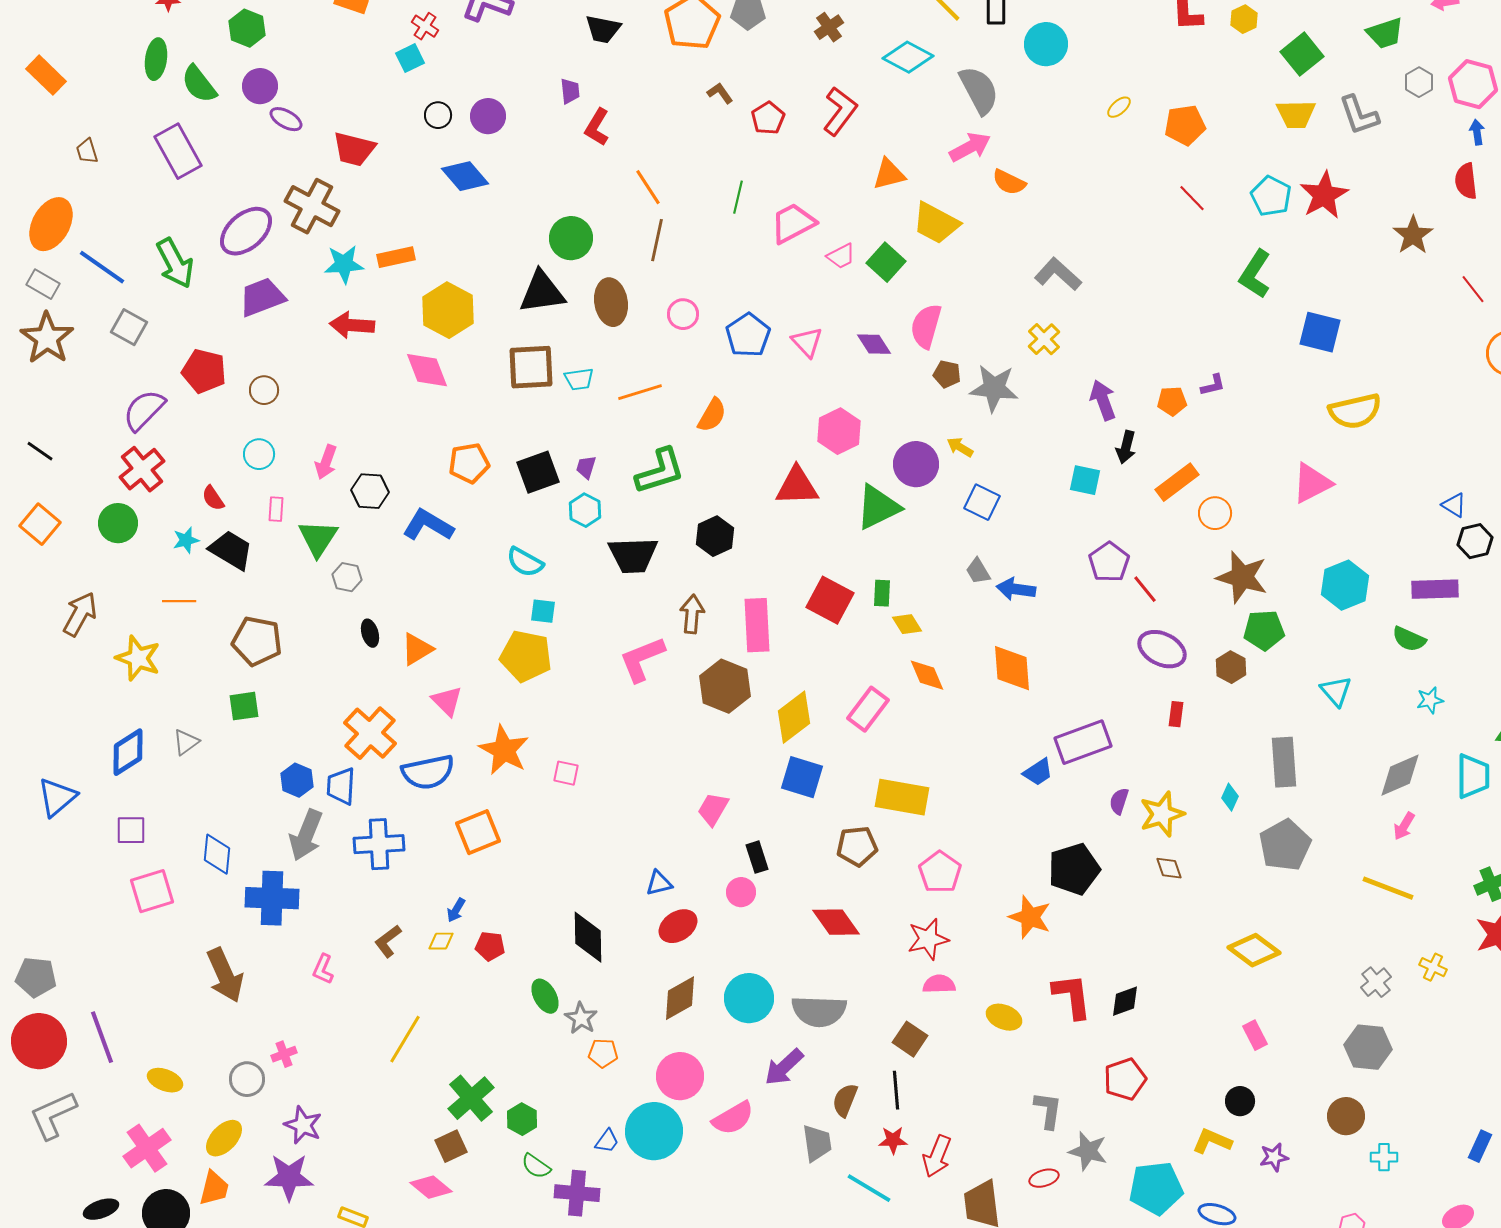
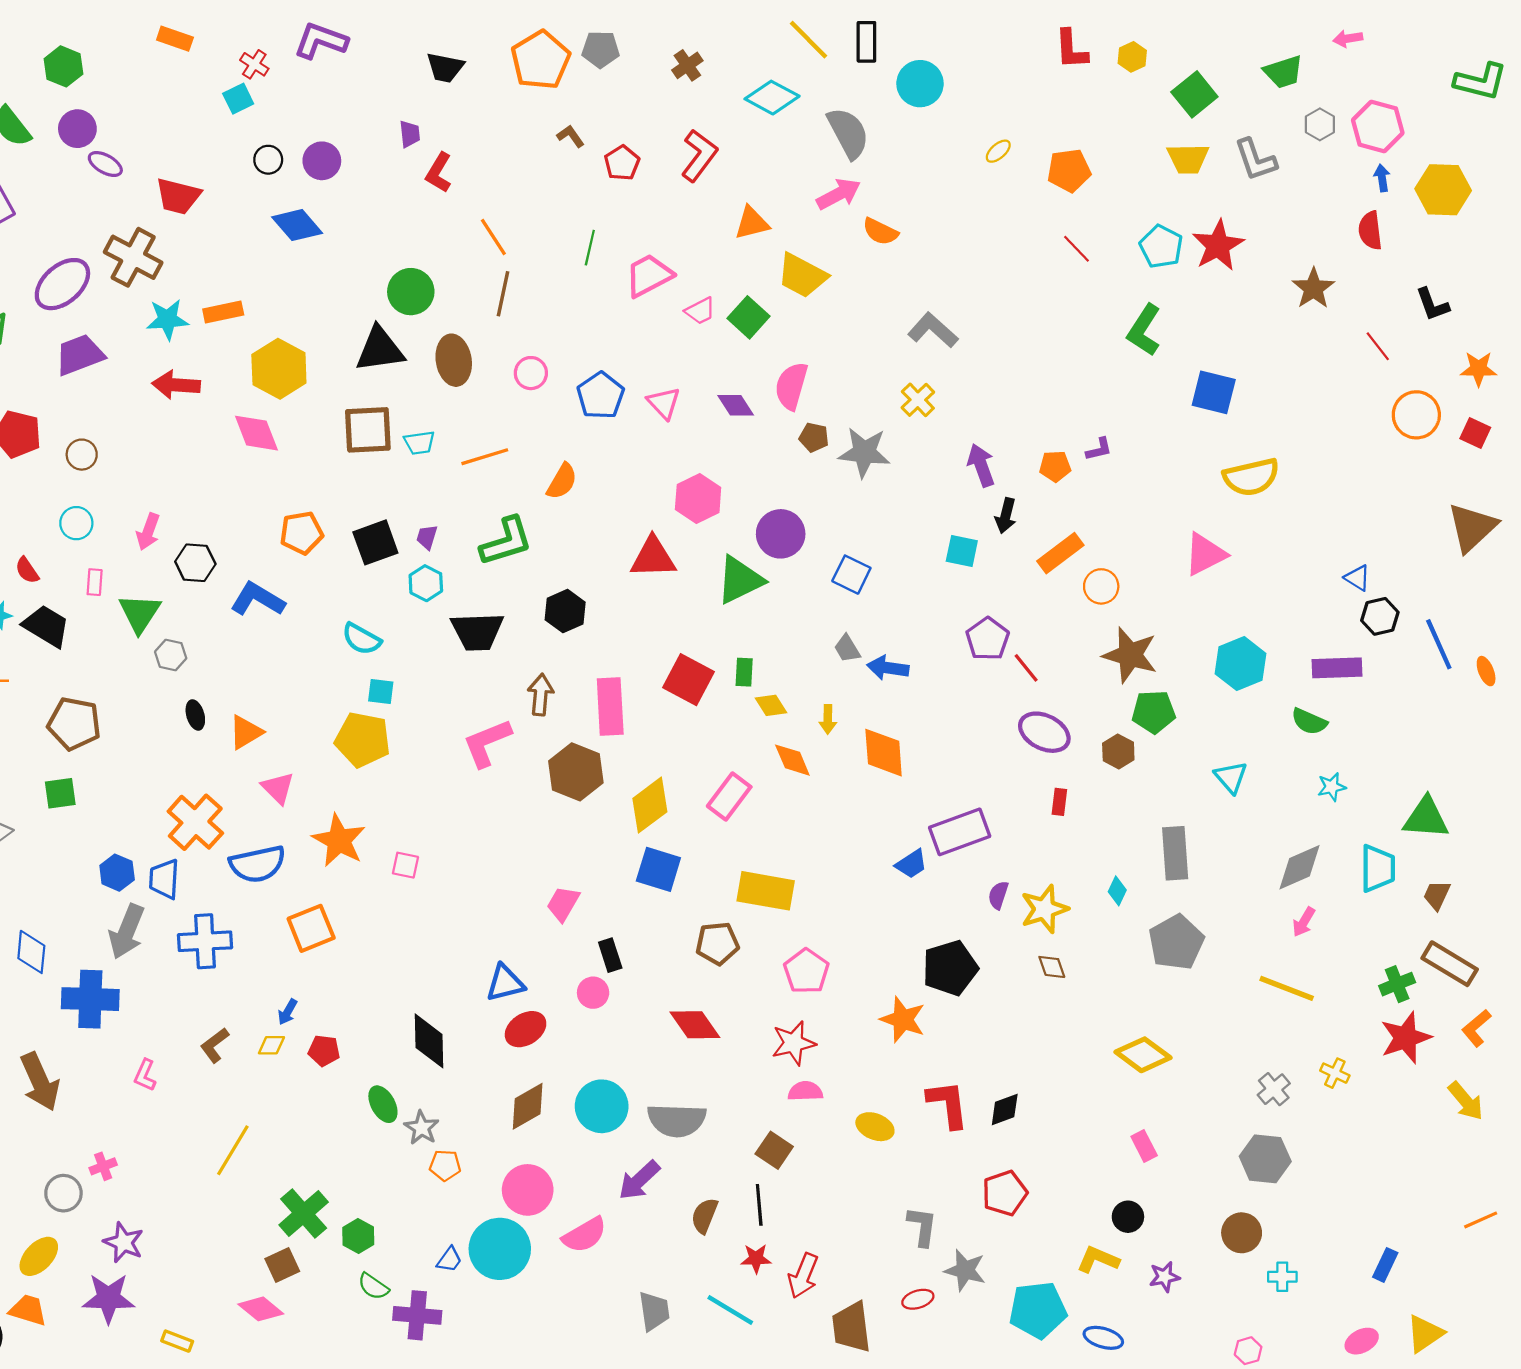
yellow arrow: (960, 447) -> (828, 719), moved, turned -120
blue triangle: (659, 883) -> (505, 983), size x1.4
gray trapezoid: (817, 1143) -> (654, 1311), moved
orange trapezoid: (214, 1188) -> (28, 1310), turned -87

